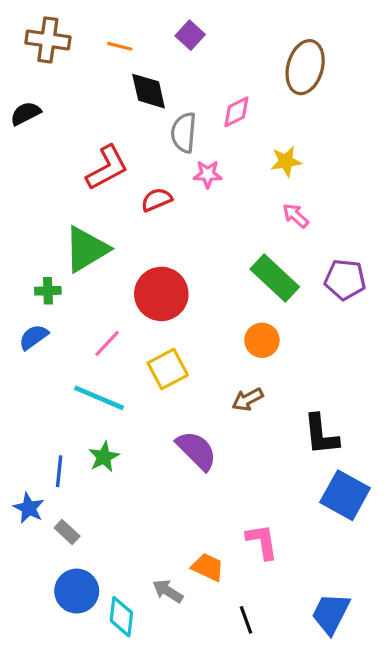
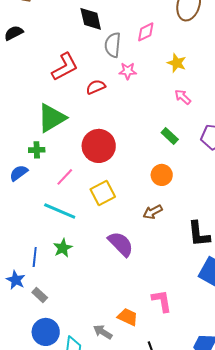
yellow star: (286, 161) -> (177, 63), turned 30
green rectangle: (275, 278) -> (170, 136), size x0.6
green cross: (48, 291) -> (37, 150), moved

